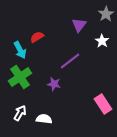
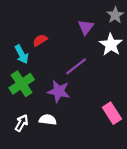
white star: (102, 41) -> (111, 45), size x1.5
purple star: (54, 84) -> (59, 91), size x1.5
white semicircle: (44, 119) -> (48, 120), moved

